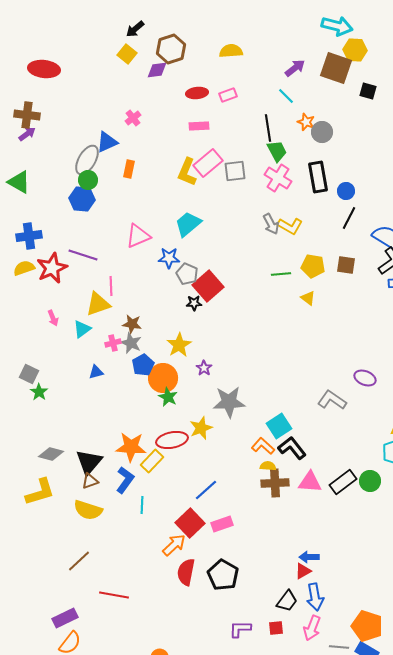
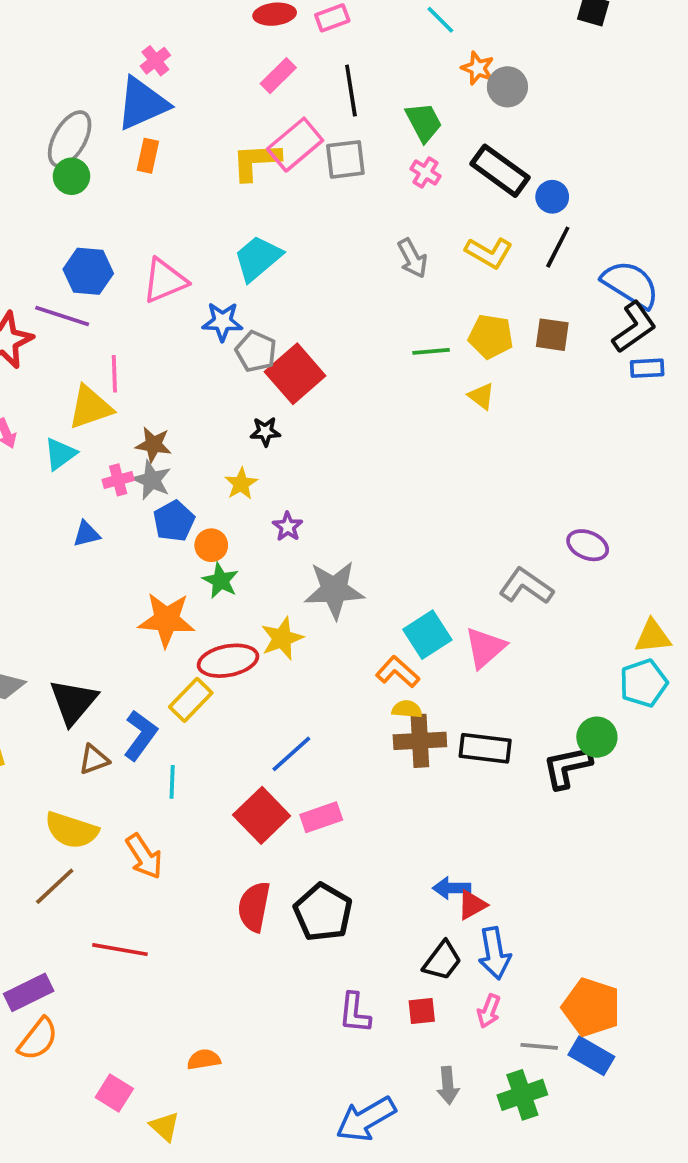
pink rectangle: (199, 126) -> (278, 76), turned -42
black line: (268, 128) -> (351, 91), moved
blue triangle: (107, 142) -> (142, 104), moved, size x1.4
yellow L-shape: (187, 172) -> (256, 161), turned 64
black rectangle: (318, 177) -> (500, 171), turned -44
pink cross: (278, 178) -> (426, 173), size x0.6
blue hexagon: (82, 199) -> (88, 271), moved
yellow L-shape: (290, 226) -> (489, 253), moved
black star: (194, 303) -> (265, 432), moved
yellow star: (179, 345) -> (241, 484), size x0.7
orange circle: (163, 378) -> (211, 545), size x0.6
orange star: (131, 447) -> (167, 620), moved
black L-shape: (292, 448) -> (567, 767), moved, turned -64
brown triangle: (90, 481) -> (94, 759), moved
pink triangle: (310, 482) -> (485, 648), moved, turned -45
black rectangle: (343, 482) -> (485, 748), moved, turned 44
yellow semicircle: (88, 510) -> (71, 830), moved
orange arrow: (174, 545) -> (144, 856), moved, turned 100
blue arrow: (309, 557) -> (452, 888), moved
pink arrow: (312, 628) -> (489, 1011), size x0.7
purple L-shape: (240, 629) -> (355, 1013), turned -85

